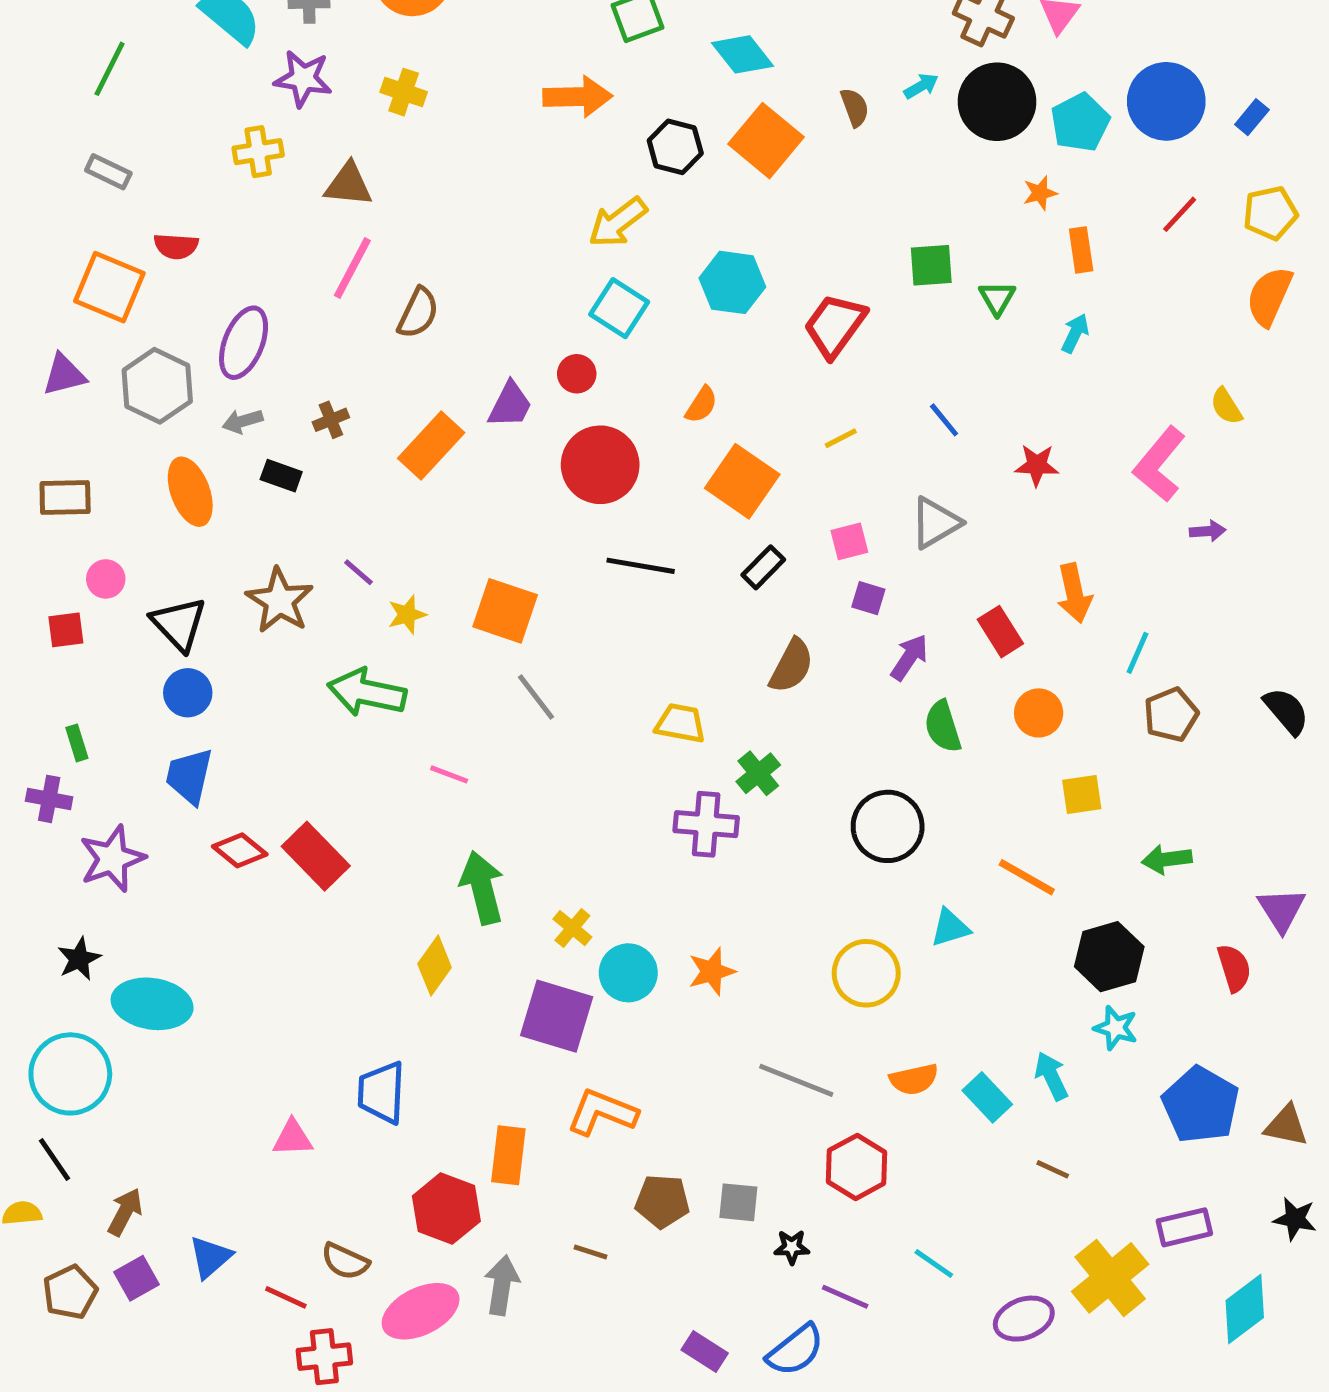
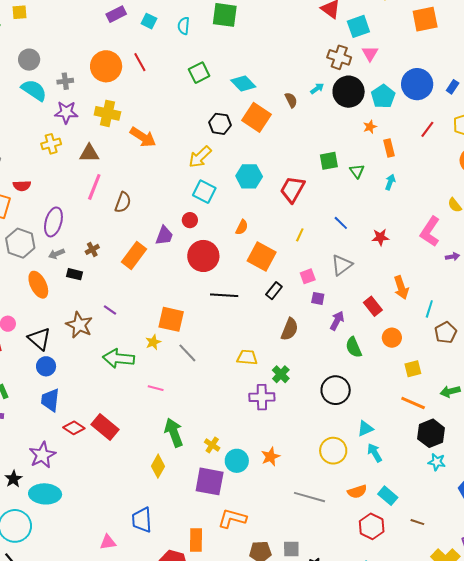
yellow cross: (404, 92) -> (107, 113), size x1.4
orange arrow: (578, 97) -> (143, 137), moved, turned 40
yellow line: (841, 438) -> (300, 235), turned -32
yellow star: (407, 614) -> (153, 342), moved
purple star: (112, 859) -> (42, 455), moved
orange line: (1027, 877) -> (413, 403), moved
cyan arrow: (1051, 1076) -> (375, 453), moved
red hexagon: (856, 1167) -> (372, 526), moved

